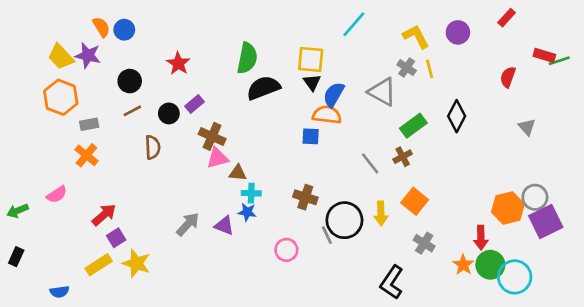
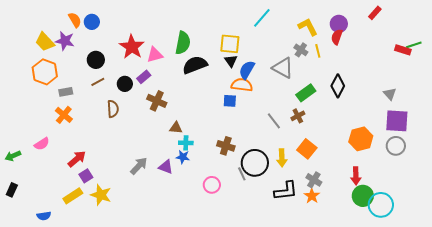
red rectangle: (544, 55) -> (403, 50), moved
red star: (178, 63) -> (132, 47), size x1.4
red semicircle: (508, 77) -> (337, 37), moved
pink triangle: (217, 158) -> (155, 55), moved
orange hexagon: (508, 208) -> (361, 139), moved
purple square: (546, 222) -> (397, 121), moved, turned 30
orange star: (463, 265) -> (312, 196), moved
black L-shape: (392, 282) -> (286, 191), moved, turned -130

